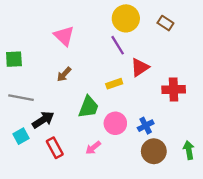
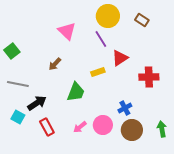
pink triangle: (64, 36) -> (67, 31), moved
green square: (14, 59) -> (12, 51), turned -35
pink circle: (115, 123) -> (103, 125), moved
cyan square: (21, 136) -> (18, 117), turned -32

